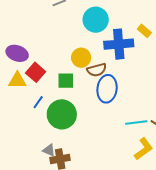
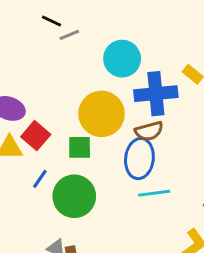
yellow circle: (81, 58) -> (102, 114), size x1.6
brown semicircle: (97, 70) -> (149, 131), moved
cyan line: (136, 123) -> (154, 193), moved

